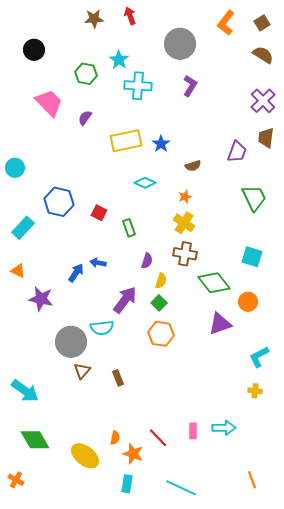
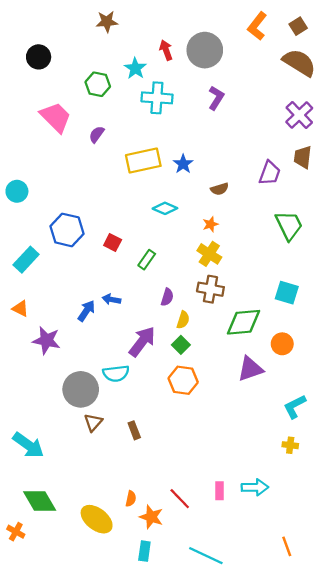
red arrow: (130, 16) -> (166, 50), moved
brown semicircle: (263, 55) -> (299, 63), size x1.4
green rectangle: (129, 228) -> (147, 260), turned 54
green diamond: (214, 283) -> (243, 322), turned -56
orange cross: (16, 480) -> (16, 532), moved

